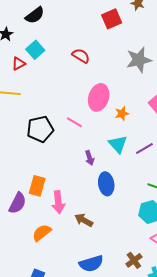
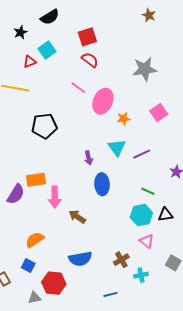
red square: (112, 19) -> (87, 37), moved
pink line: (74, 122) -> (78, 88), moved
orange rectangle: (37, 186) -> (36, 180), turned 60
orange semicircle: (42, 233) -> (35, 240), moved

